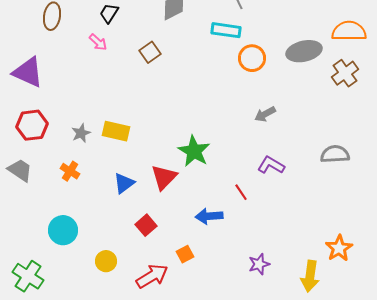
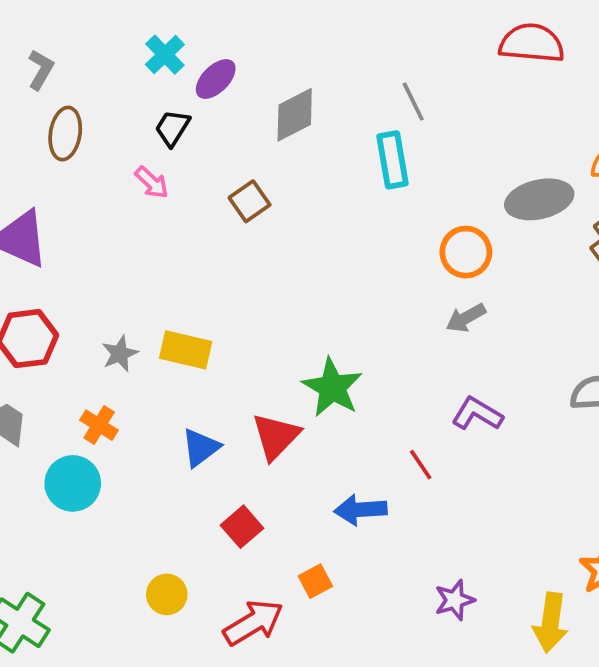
cyan rectangle: (226, 30) -> (392, 160), turned 72
orange circle: (252, 58) -> (466, 252), moved
cyan circle: (63, 230) -> (73, 483), moved

